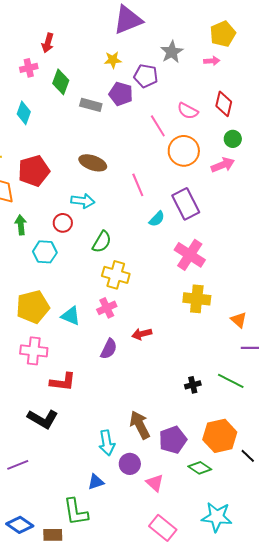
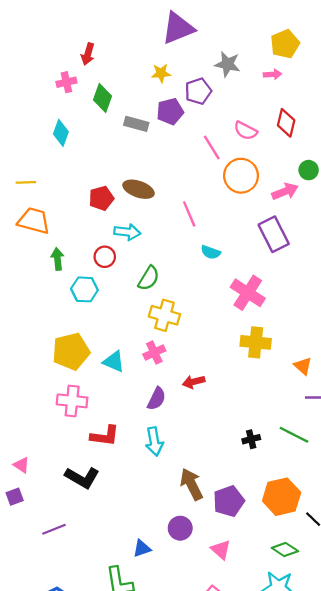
gray star: (172, 52) -> (227, 64), turned -30
purple pentagon: (146, 76) -> (198, 91), turned -30
purple pentagon: (121, 94) -> (170, 111), turned -30
green circle: (233, 139) -> (309, 170), moved
red pentagon: (34, 171) -> (101, 198), moved, size x0.7
purple rectangle: (186, 204) -> (274, 234), moved
cyan semicircle: (157, 219) -> (211, 252), turned 66
cyan arrow: (107, 443) -> (154, 441), moved
green diamond: (200, 468) -> (285, 550), moved
pink triangle: (155, 483) -> (221, 550), moved

